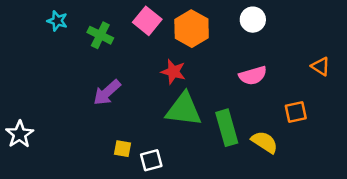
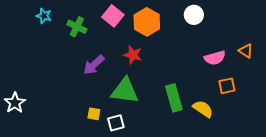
pink semicircle: (253, 76) -> (215, 58), moved
purple arrow: (107, 93) -> (94, 65), moved
green triangle: (184, 109) -> (125, 91), moved

